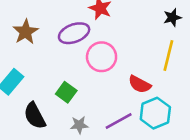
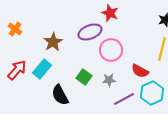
brown star: (26, 32) -> (53, 42), moved
gray star: (79, 125) -> (109, 80), moved

